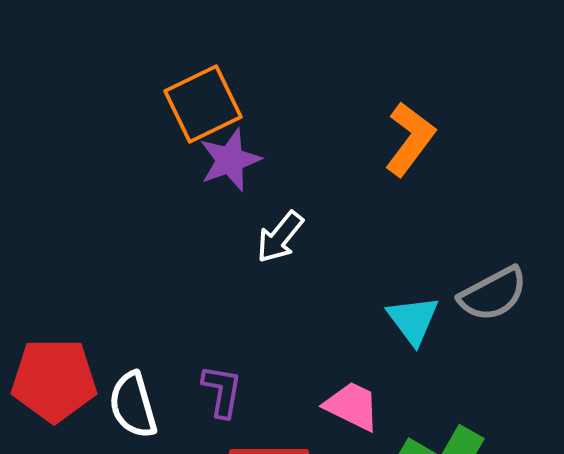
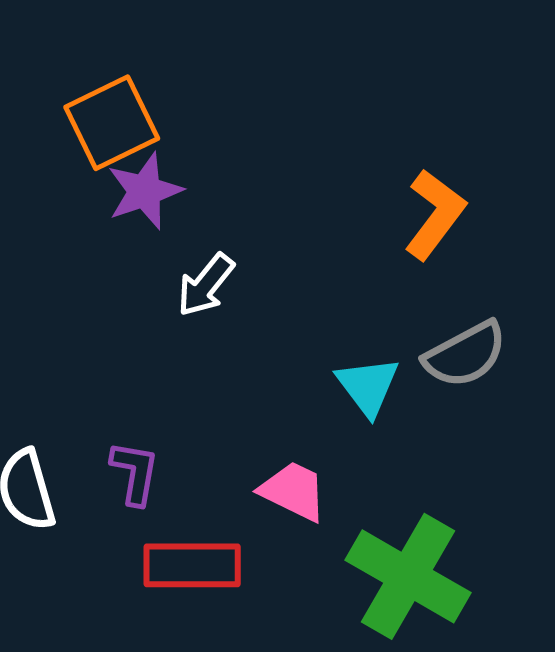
orange L-shape: (410, 139) -> (435, 214), moved

